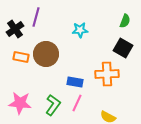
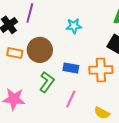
blue rectangle: (75, 82) -> (71, 68), moved
green L-shape: (53, 105) -> (47, 82), moved

